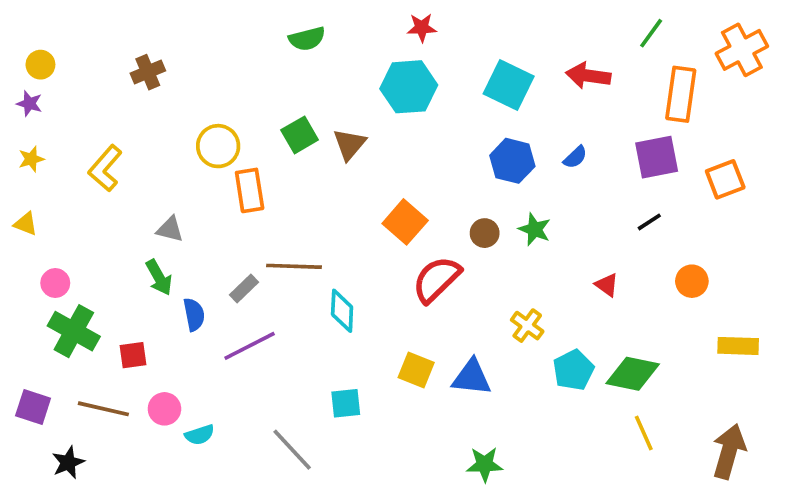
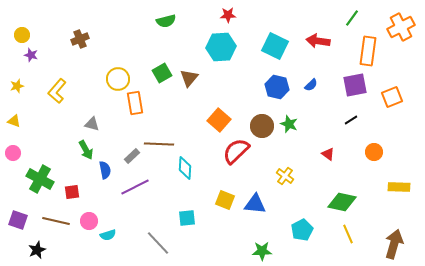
purple star: (29, 104) -> (31, 55), moved
brown circle: (485, 233) -> (262, 126), size x1.5
pink circle: (55, 283) -> (13, 153), moved
cyan pentagon: (573, 370) -> (302, 230), moved

